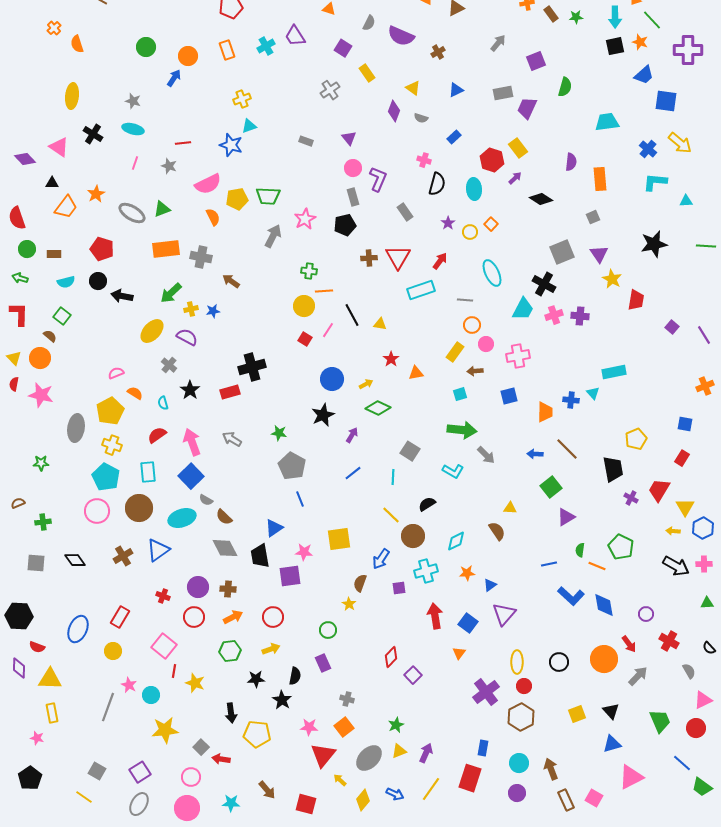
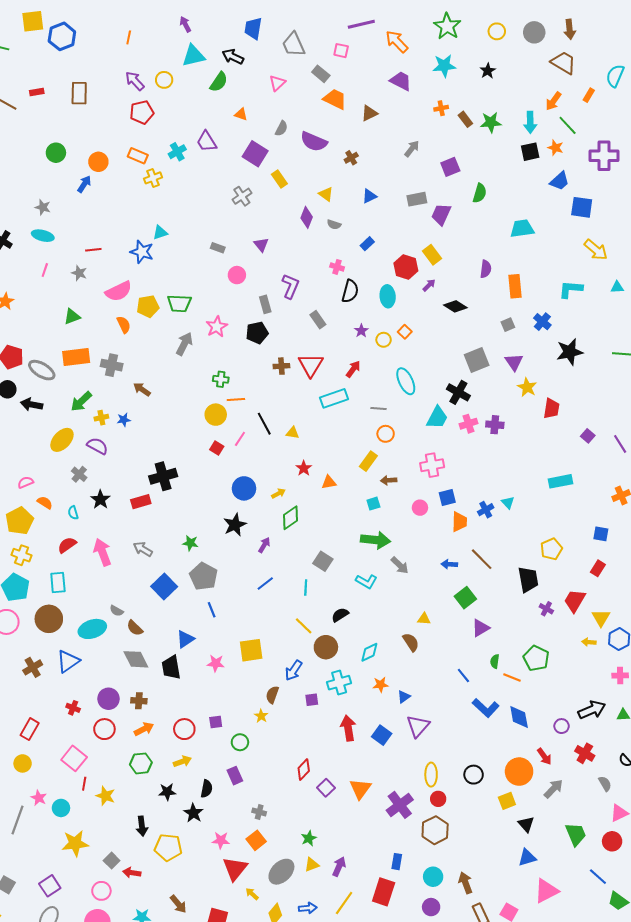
green star: (576, 17) -> (491, 122), size x1.5
purple square: (343, 48) -> (255, 154), size x1.4
orange rectangle: (227, 50) -> (138, 156), turned -48
yellow cross: (242, 99) -> (153, 178), moved
blue cross: (648, 149) -> (542, 322), moved
pink circle: (353, 168) -> (237, 275), moved
cyan triangle: (686, 201) -> (617, 287), moved
gray ellipse: (132, 213) -> (42, 370), moved
pink circle: (486, 344) -> (420, 508), moved
cyan rectangle: (614, 372) -> (561, 481), moved
blue square: (509, 396) -> (447, 498), moved
blue cross: (571, 400) -> (486, 510), turned -35
green diamond: (378, 408) -> (291, 518), turned -60
blue square: (191, 476) -> (164, 587), moved
blue line: (549, 564) -> (463, 675), turned 63
black arrow: (676, 566) -> (592, 710), moved, turned -52
purple square: (290, 576) -> (216, 722), moved, size x0.6
orange triangle: (459, 653) -> (360, 789), moved, size x1.6
yellow square: (577, 714) -> (507, 801), moved
blue arrow: (395, 794) -> (308, 908), turned -30

